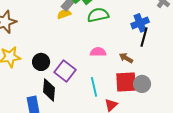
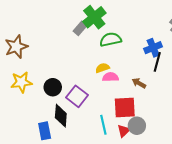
yellow semicircle: (64, 14) -> (102, 68), moved
red square: (126, 82) -> (125, 107), moved
gray circle: (142, 84) -> (137, 126), moved
cyan line: (94, 87) -> (103, 125), moved

